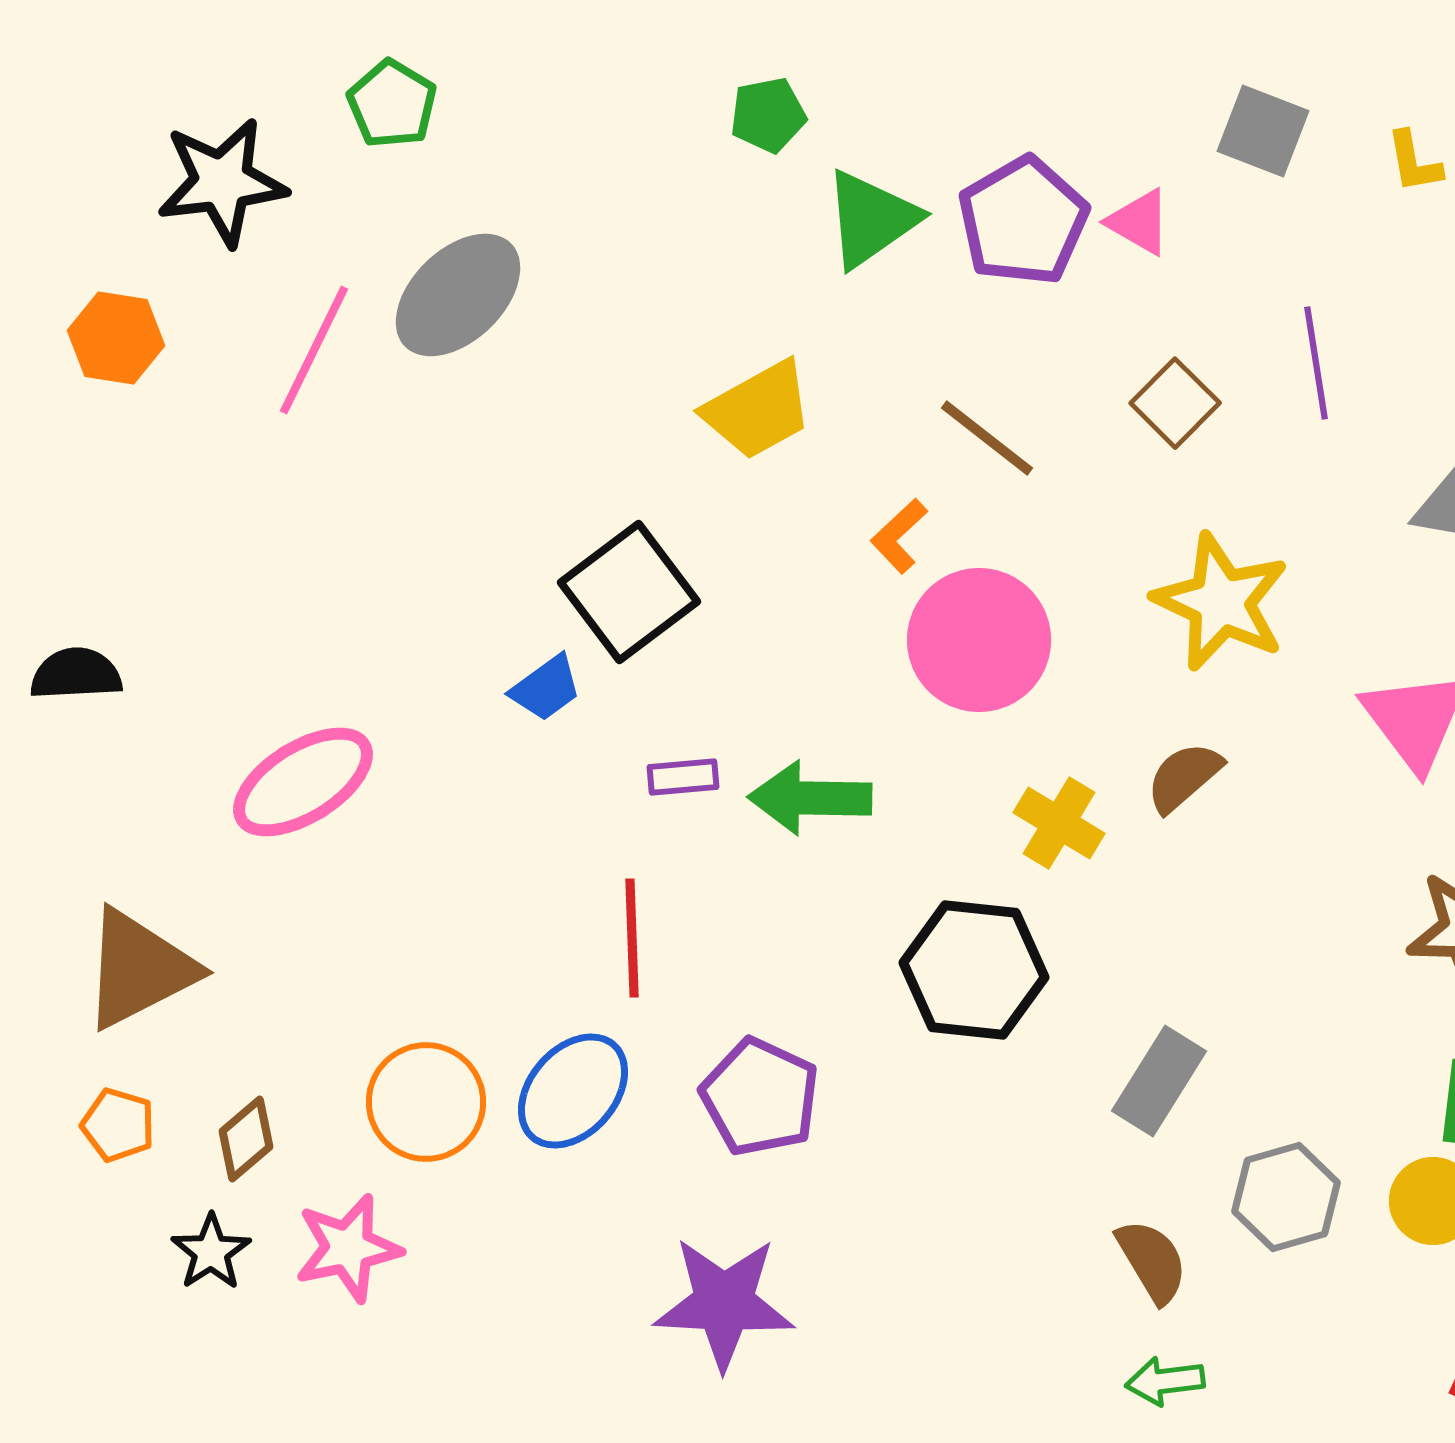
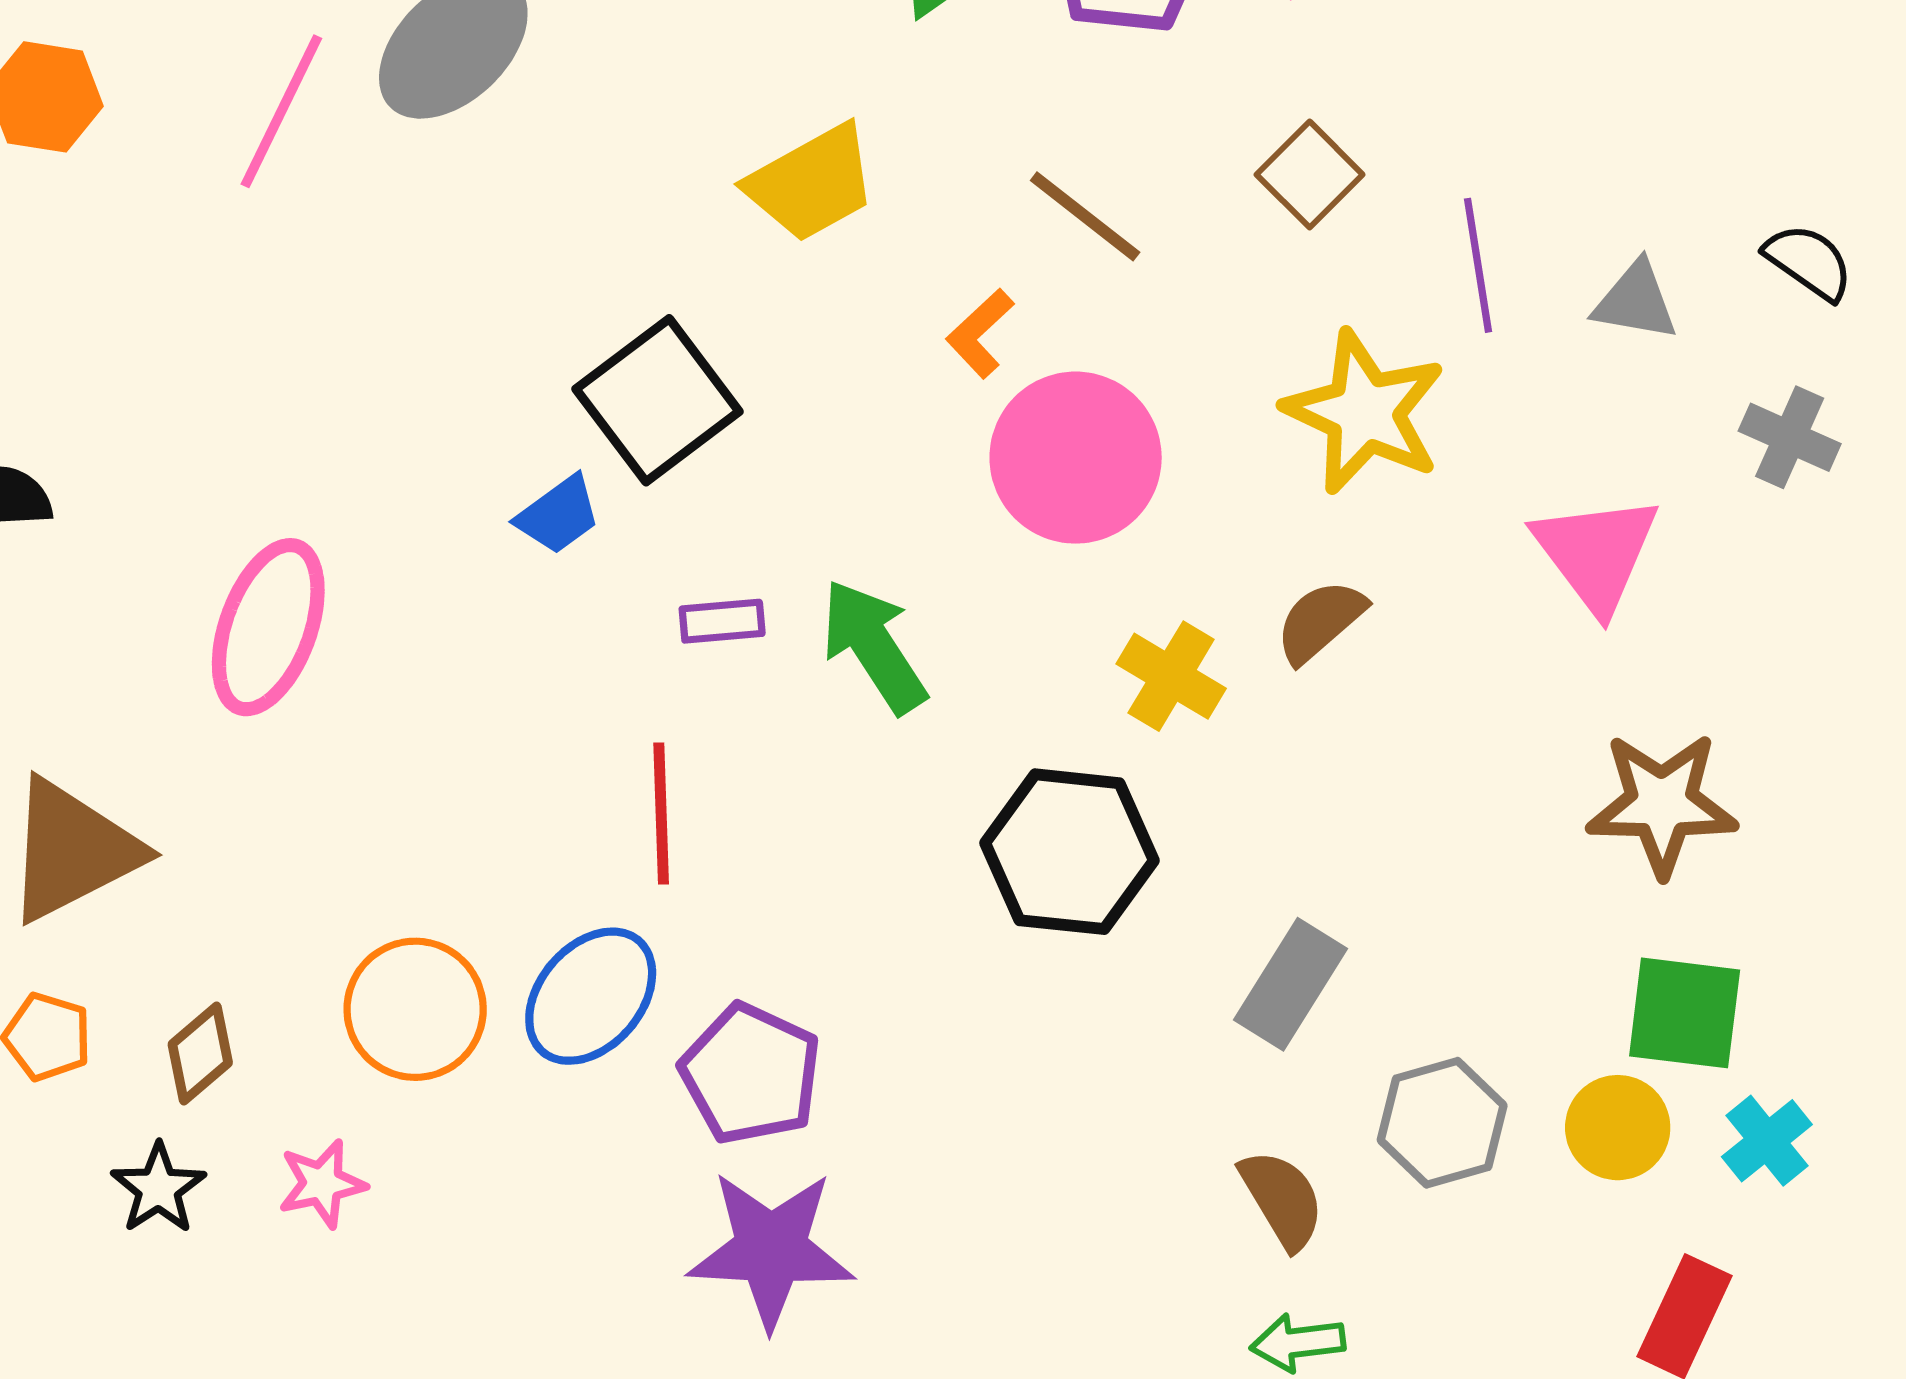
purple line: (1316, 363) -> (1478, 265), moved
pink ellipse: (303, 782) -> (268, 627), turned -38
green arrow: (810, 798) -> (874, 646), turned 56
purple pentagon: (760, 1097) -> (751, 1074), moved
pink star: (348, 1248) -> (322, 1184), size x0.7

